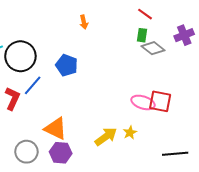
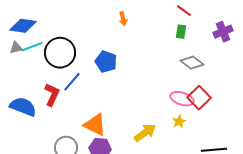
gray diamond: (153, 48) -> (192, 63), moved
red square: (160, 101) -> (199, 98), turned 35
yellow star: (130, 133) -> (179, 122), moved

